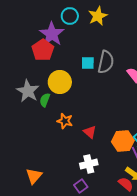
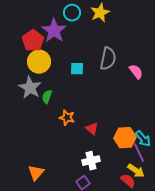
red pentagon: (43, 50) -> (33, 41), moved
cyan square: (88, 63) -> (77, 69), moved
yellow circle: (60, 82) -> (39, 62), moved

